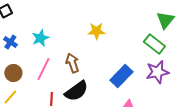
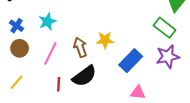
yellow star: (96, 31) -> (105, 40), moved
brown circle: (13, 73) -> (20, 48), moved

